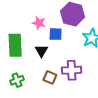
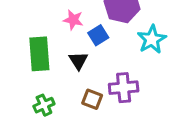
blue square: (56, 34) -> (98, 35), turned -32

